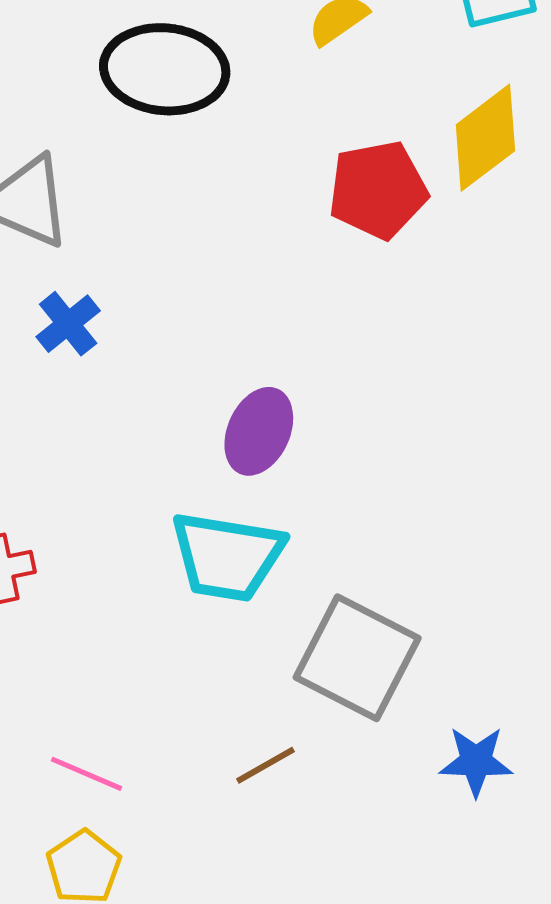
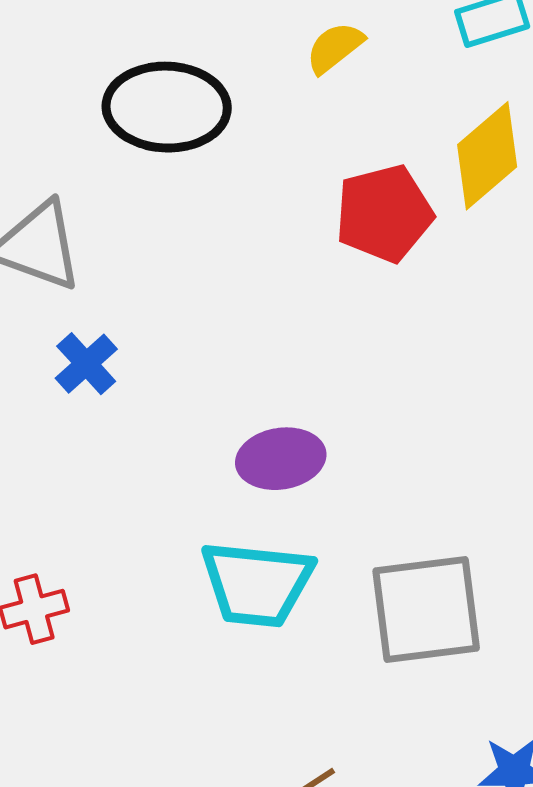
purple ellipse: (259, 431) -> (281, 459), turned 60
gray square: (357, 658) -> (426, 609), moved, turned -31

